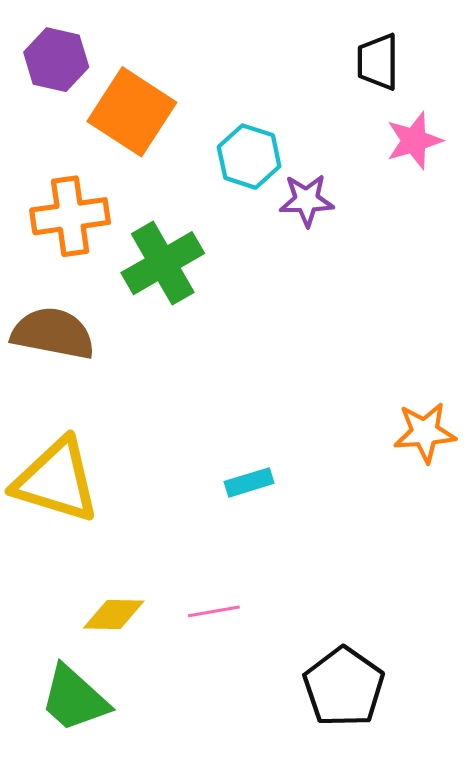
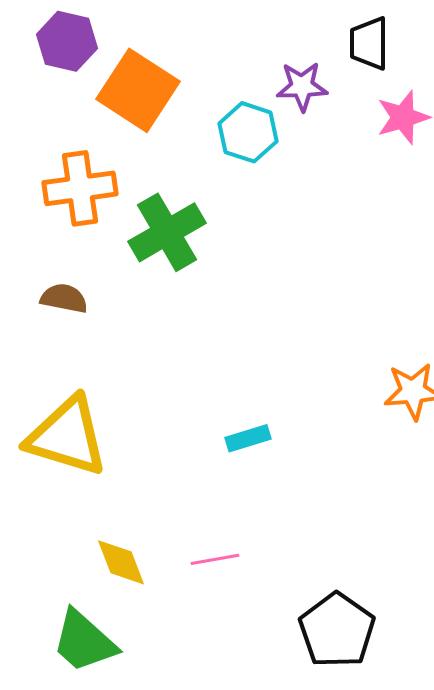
purple star: (307, 200) -> (302, 86), moved
brown semicircle: (53, 333) -> (64, 298), size x0.6
yellow diamond: (114, 615) -> (121, 562), turned 68

